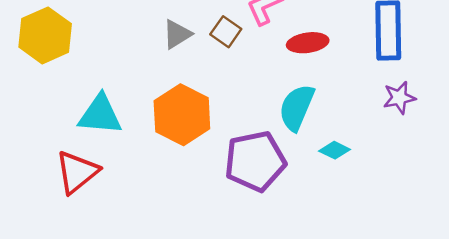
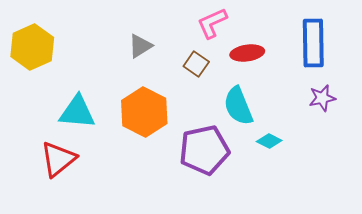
brown square: (226, 32) -> (196, 64), moved
cyan semicircle: (297, 107) -> (238, 106), turned -45

